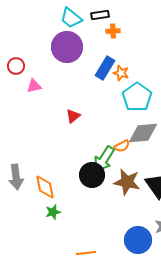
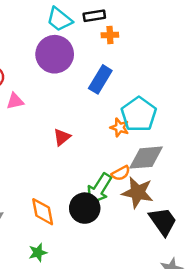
orange star: (121, 73) -> (120, 128), moved
brown star: (127, 182) -> (138, 192), moved
orange diamond: (45, 187) -> (43, 212), moved

